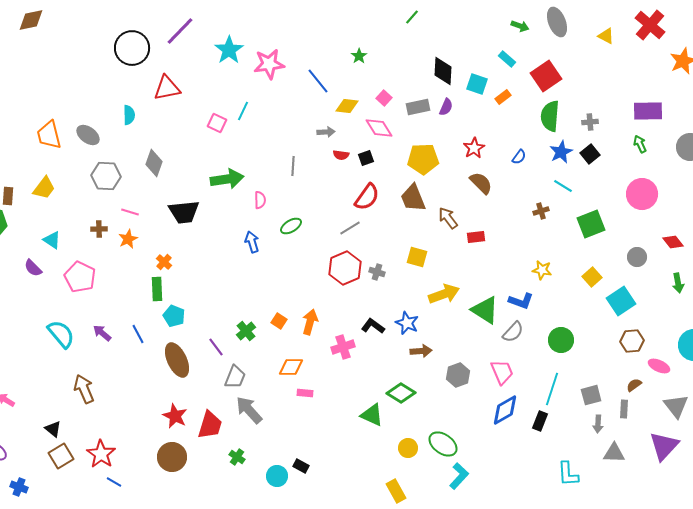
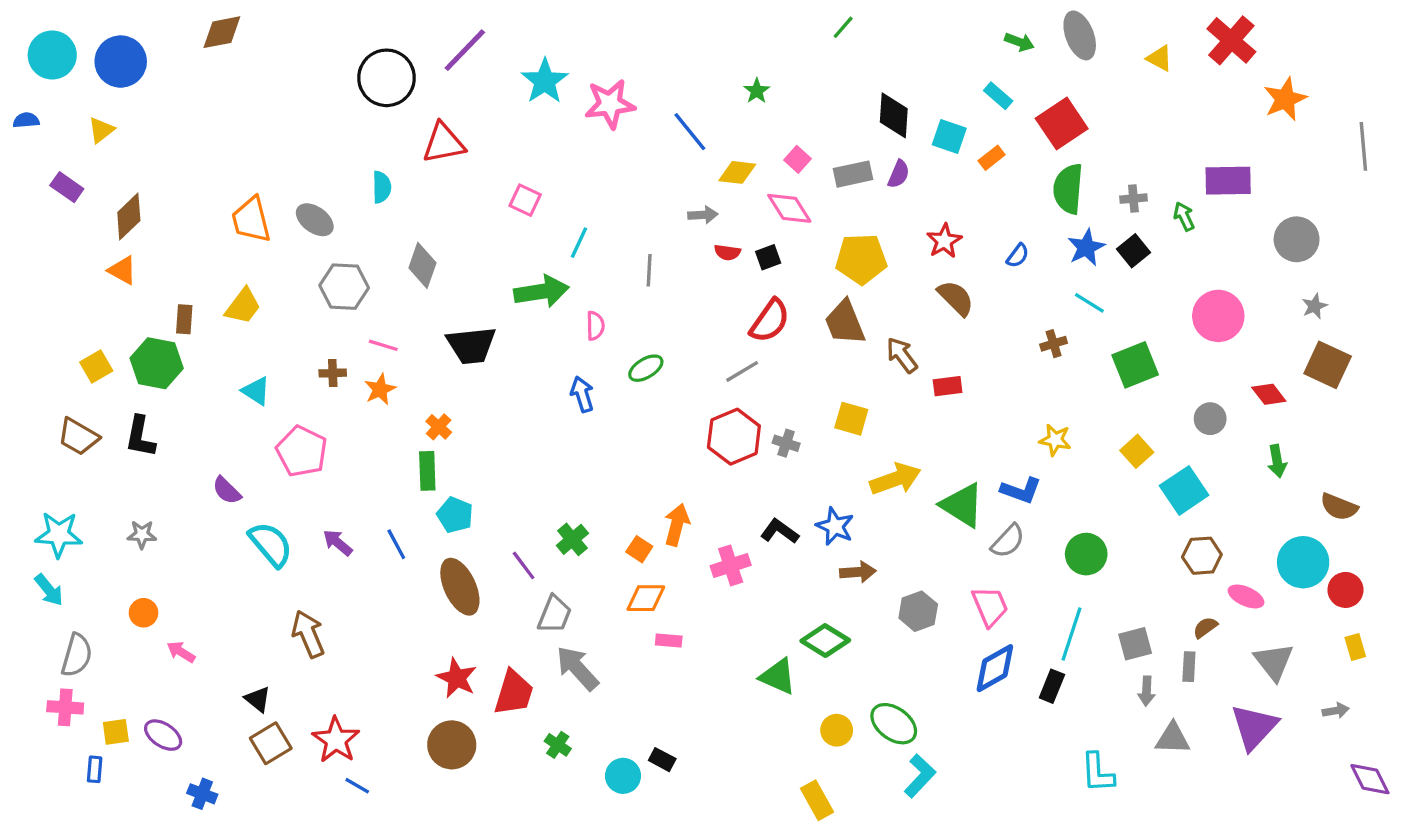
cyan line: (243, 111) -> (579, 243), moved
green arrow: (640, 144) -> (1184, 216), moved
purple semicircle: (33, 268) -> (227, 490), moved
orange square: (279, 321) -> (639, 549), moved

